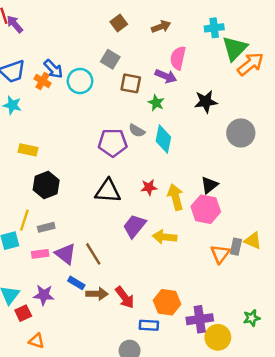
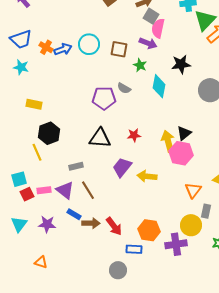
gray square: (110, 59) -> (151, 16), moved
blue arrow: (53, 69) -> (63, 49), moved, turned -66
cyan circle: (80, 81) -> (89, 44), moved
cyan diamond: (163, 139) -> (159, 86), moved
yellow arrow: (175, 197) -> (168, 141), moved
yellow line: (24, 220) -> (37, 152), moved, turned -42
gray rectangle: (46, 227) -> (76, 166), moved
gray rectangle: (236, 247) -> (206, 211), moved
red square: (23, 313) -> (27, 194), moved
yellow circle: (218, 337) -> (191, 225), moved

